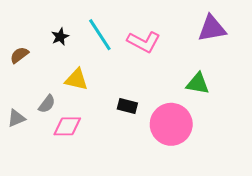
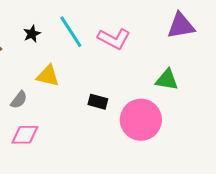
pink diamond: (67, 126) -> (25, 135), moved

